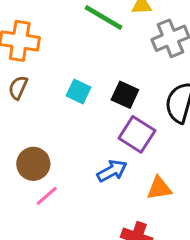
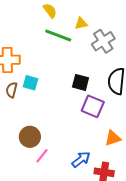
cyan square: (78, 92) -> (30, 83), moved
blue arrow: (112, 171) -> (81, 159), moved

